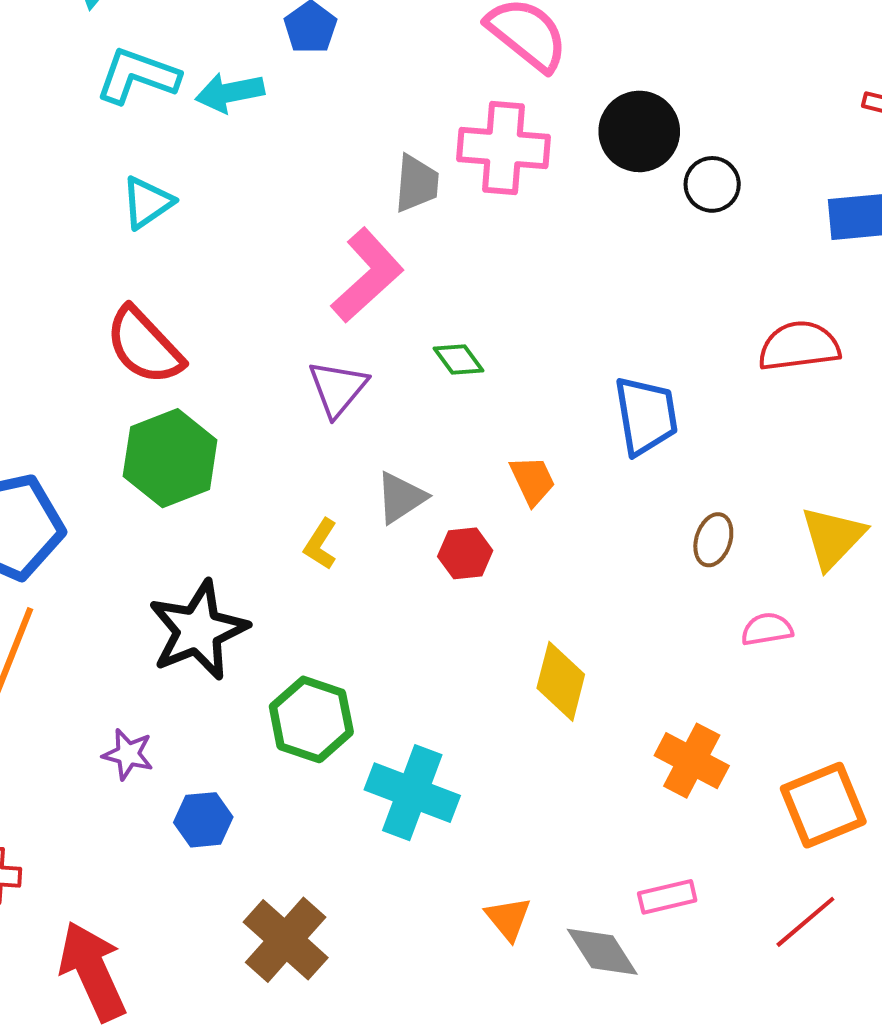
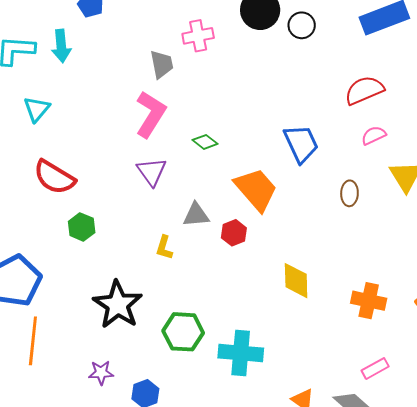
cyan arrow: (230, 92) -> (61, 46), turned -68
pink cross: (504, 148) -> (198, 36), size x0.7
green hexagon: (170, 458) -> (82, 227), size x0.6
orange trapezoid: (533, 480) -> (256, 189), size x1.8
gray triangle: (401, 497) -> (196, 215), turned 44
pink semicircle: (767, 629) -> (374, 135), moved

